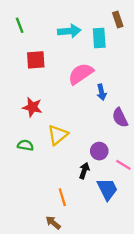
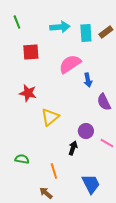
brown rectangle: (118, 20) -> (106, 32), moved, turned 72
green semicircle: (25, 145) -> (22, 159), moved
blue trapezoid: (107, 189) -> (91, 184), moved

